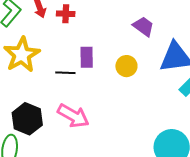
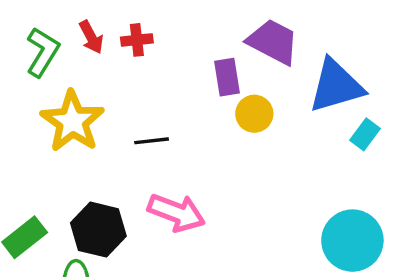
purple trapezoid: (143, 26) -> (273, 42), size x1.4
purple rectangle: (87, 57) -> (227, 77), moved

